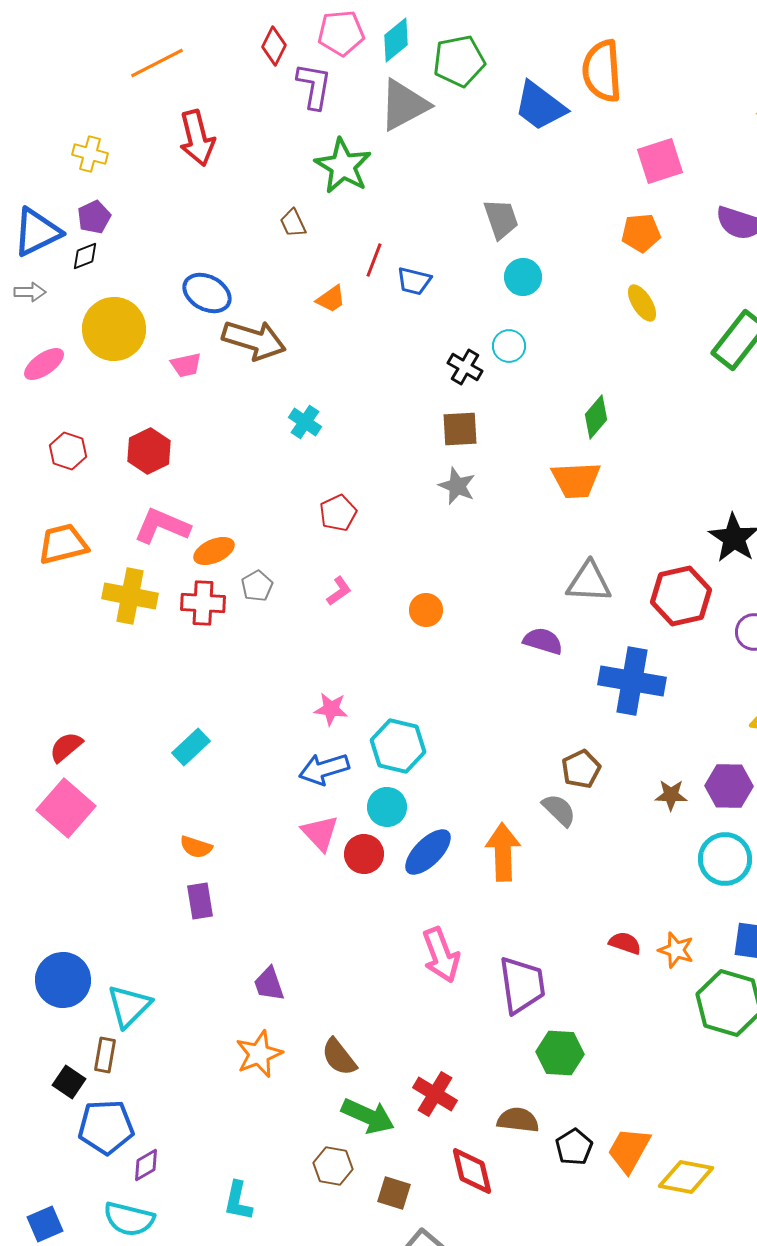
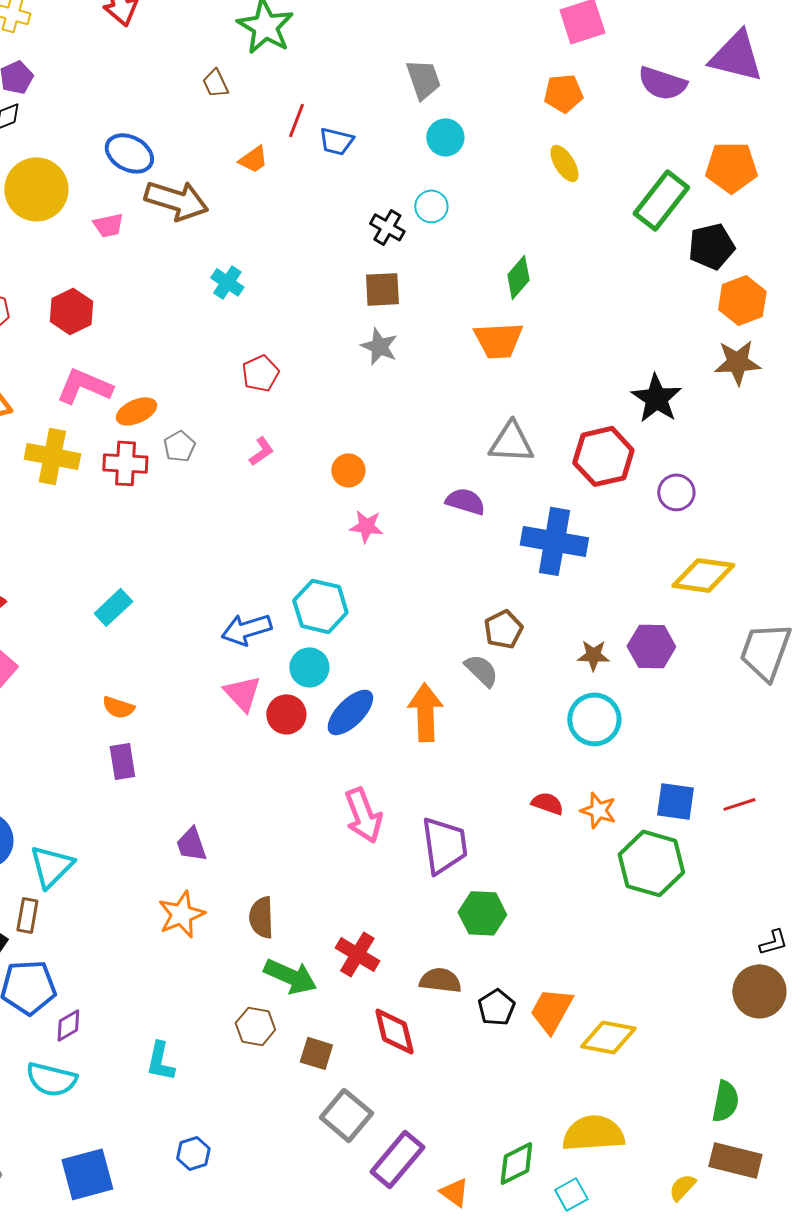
pink star: (331, 709) -> (366, 526), moved
cyan circle: (725, 859) -> (594, 719), moved
brown semicircle: (339, 1057) -> (261, 917), turned 36

